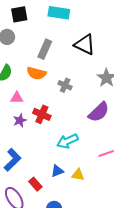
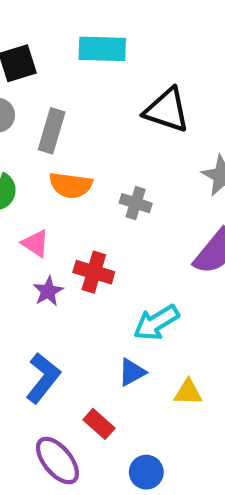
gray rectangle: (45, 49) -> (52, 131), moved
pink triangle: (17, 98) -> (36, 243), turned 40
blue triangle: (57, 171) -> (132, 372), moved

